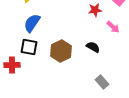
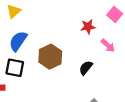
black semicircle: (93, 47) -> (86, 68), turned -80
brown hexagon: (61, 51) -> (50, 57), moved

